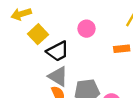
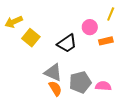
pink circle: (87, 29) -> (90, 27), moved
black trapezoid: (58, 51) -> (67, 43), moved

